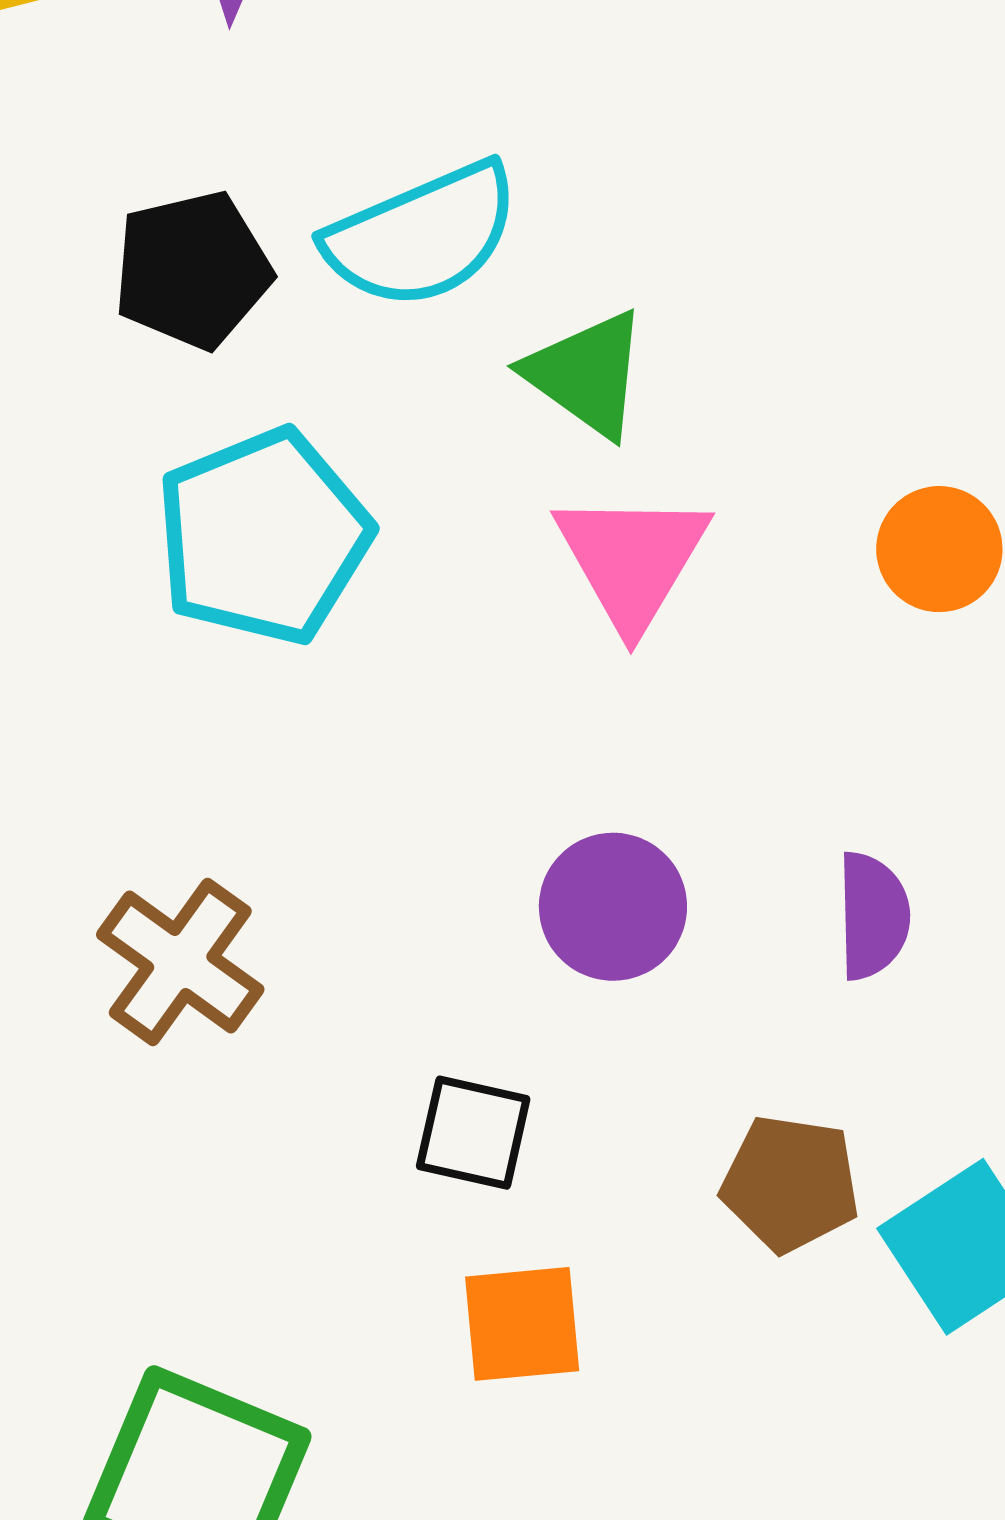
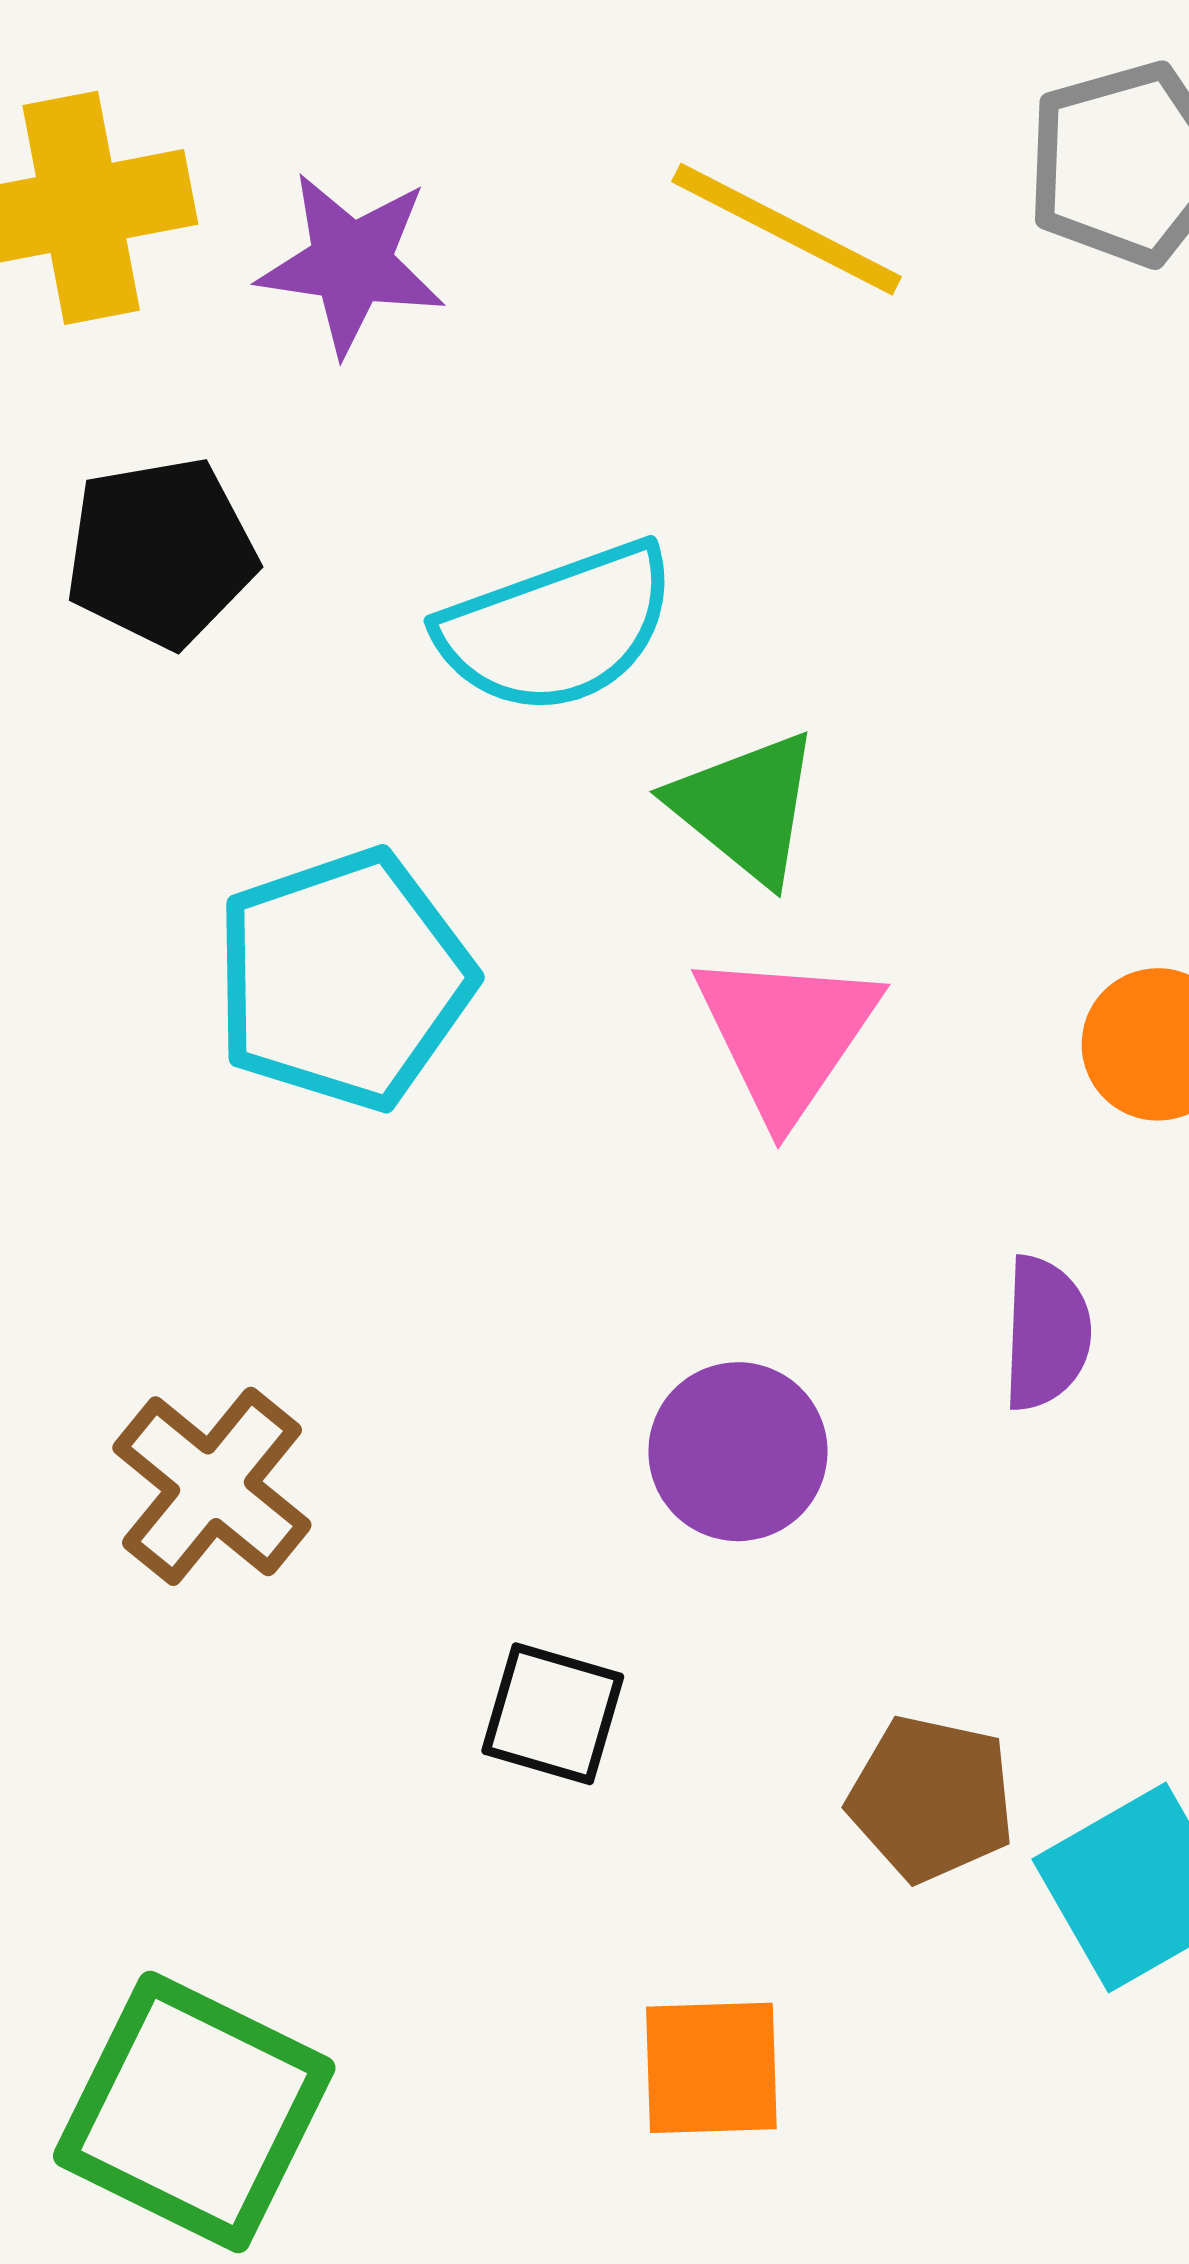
black pentagon: (192, 270) -> (161, 552), moved
purple semicircle: (873, 916) -> (1046, 1333), moved
orange square: (522, 1324) -> (711, 2068), moved

